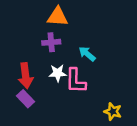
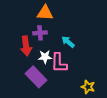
red arrow: (26, 76) -> (26, 46), moved
purple rectangle: (26, 99) -> (36, 77), moved, size x1.5

